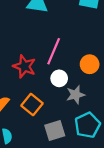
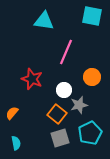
pink line: (54, 51) -> (66, 52), moved
orange square: (32, 104) -> (57, 114), moved

